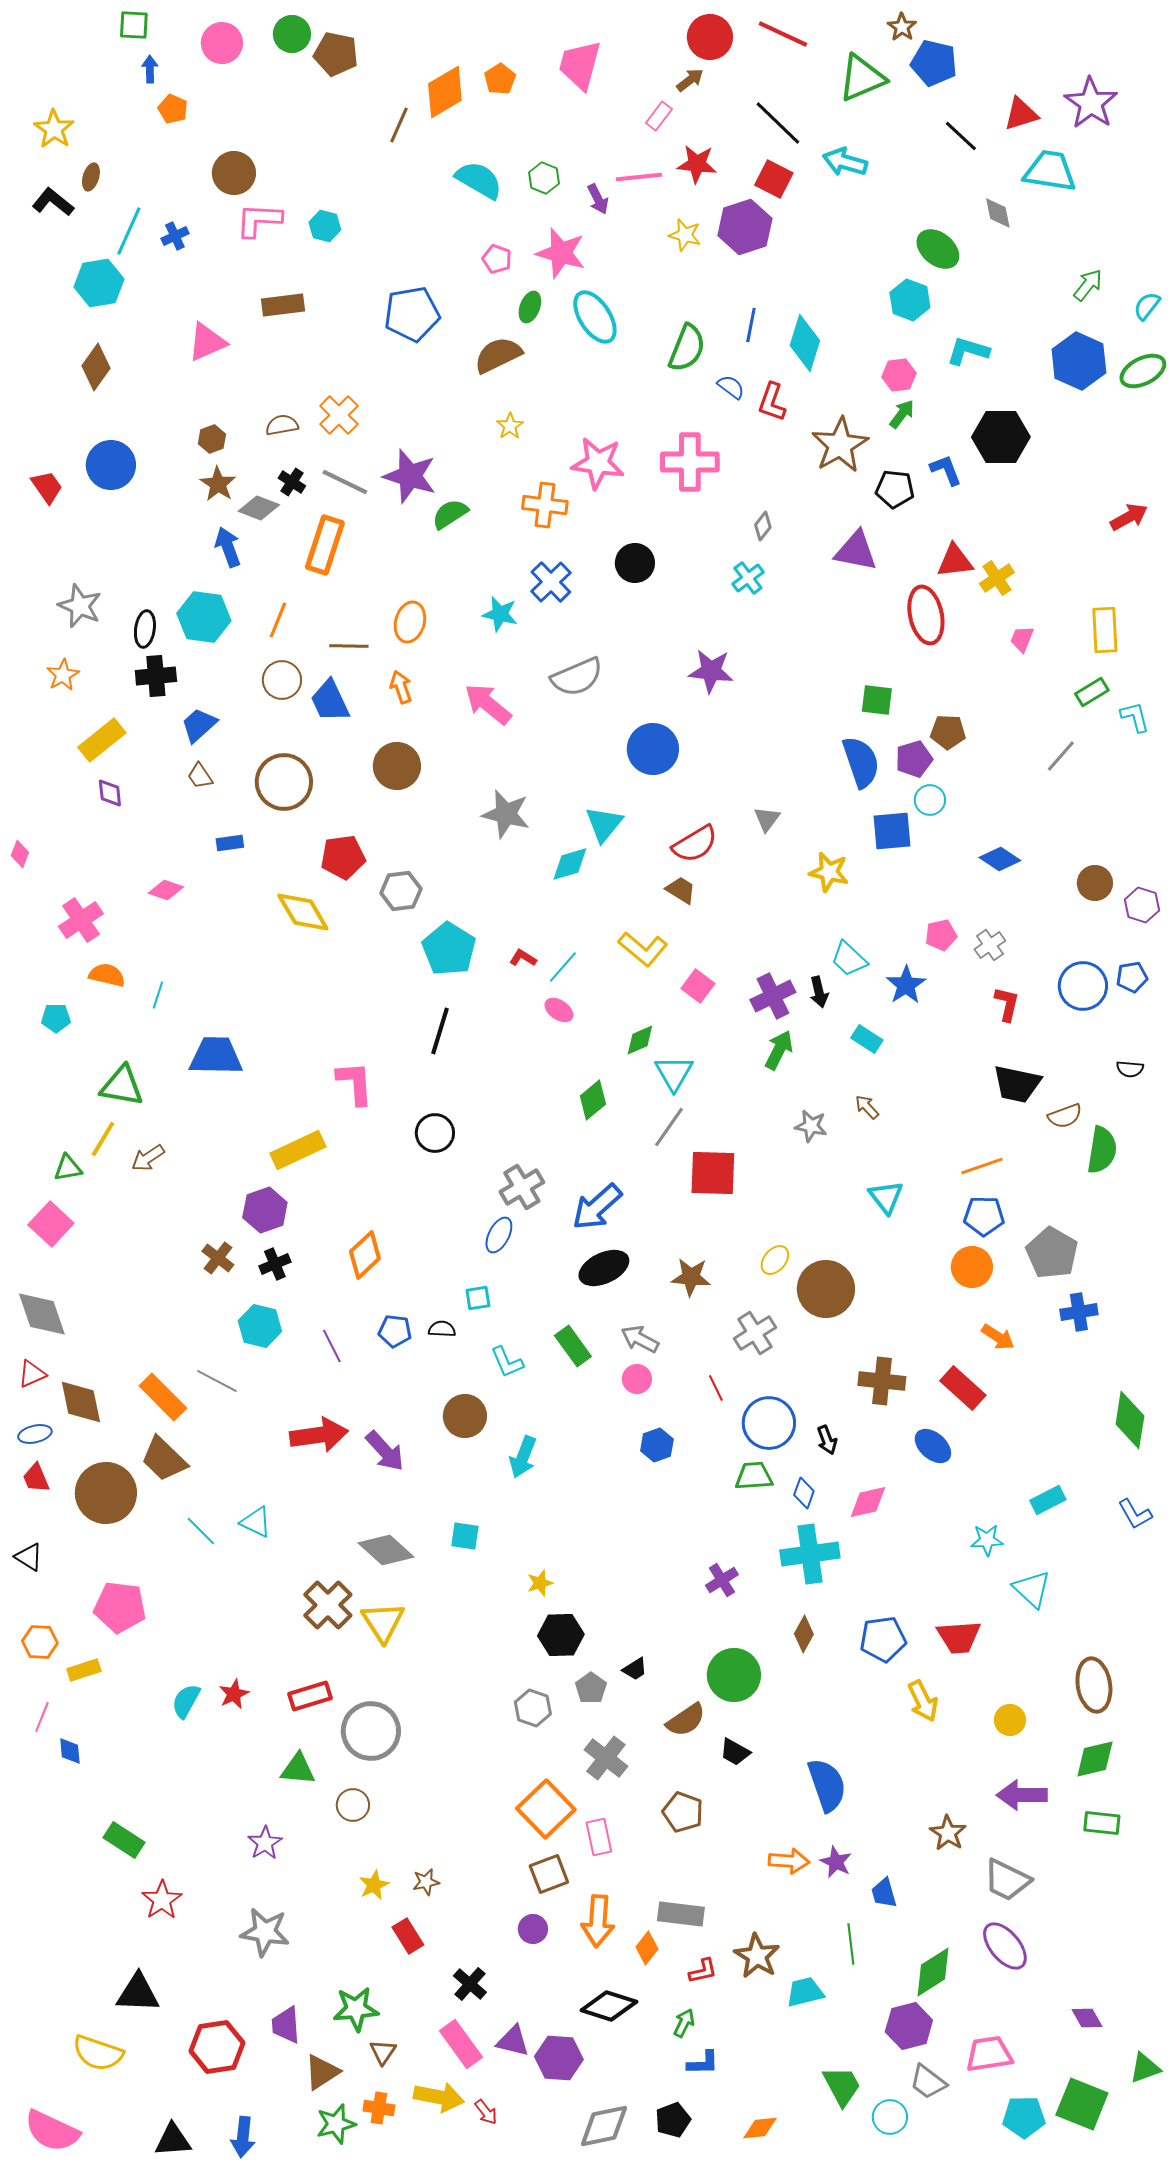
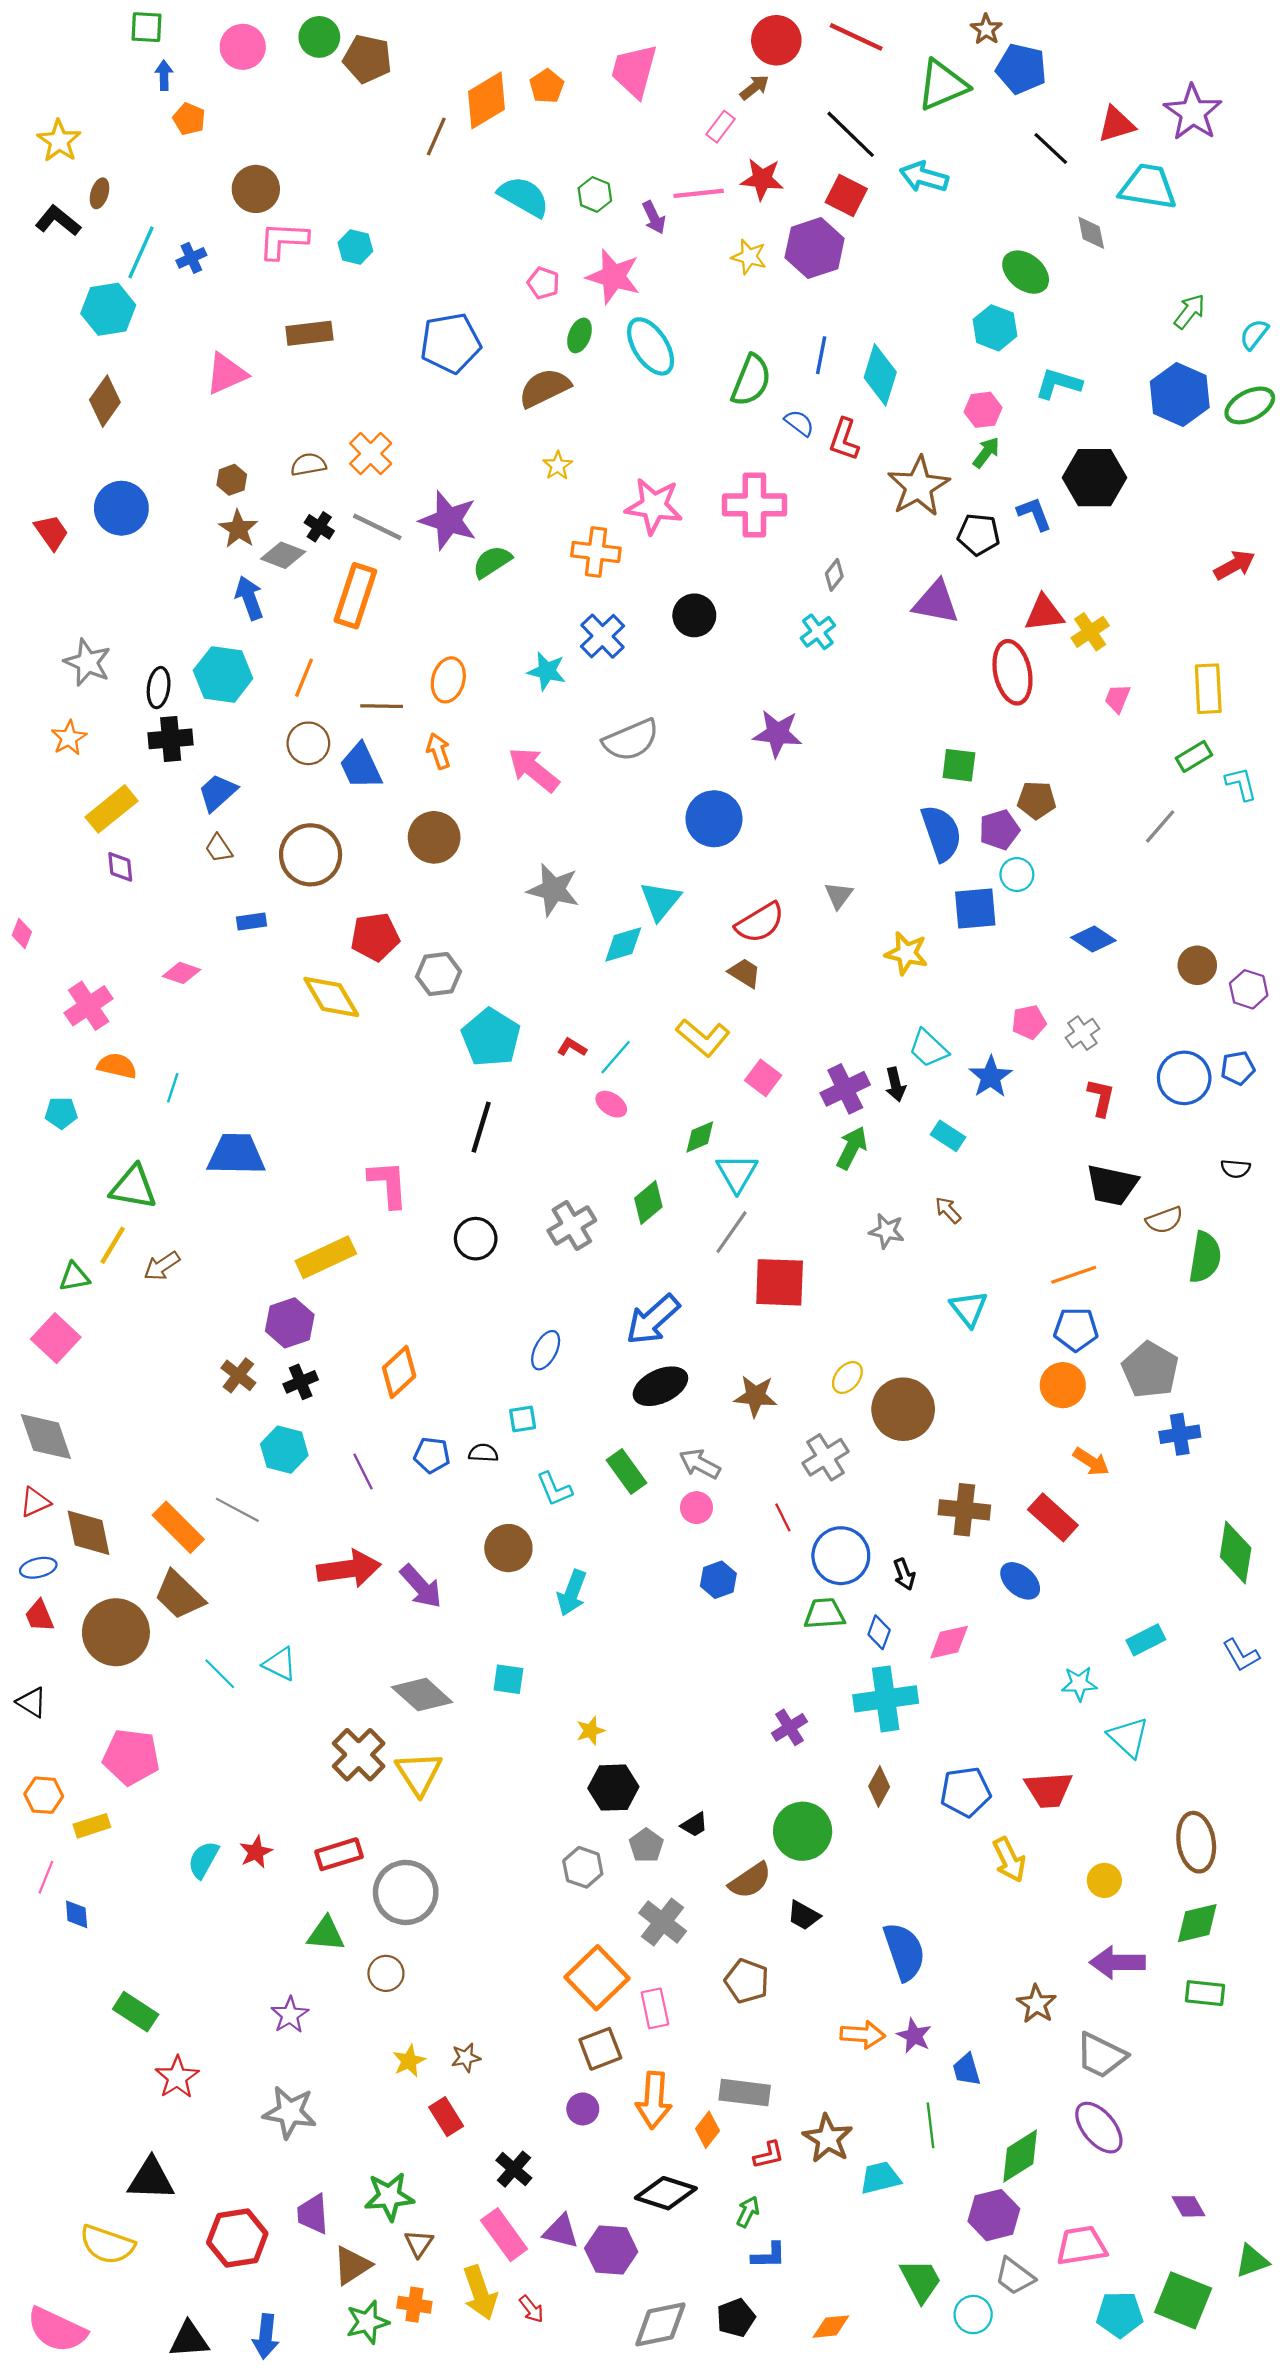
gray cross: (522, 1187) -> (572, 1226), moved
yellow arrow: (439, 2097) -> (480, 2293), turned 60

